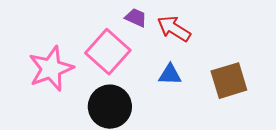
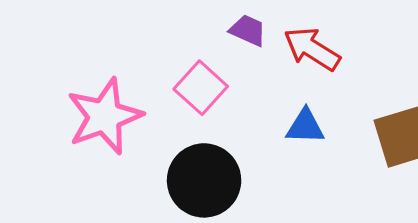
pink square: (108, 52) -> (201, 88), size x0.7

